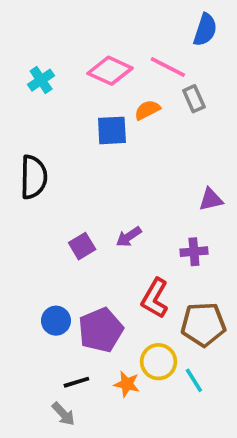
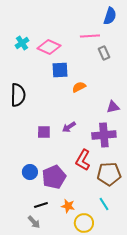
pink line: (168, 67) -> (90, 36), turned -30
pink diamond: (110, 71) -> (49, 47), moved
orange semicircle: (147, 110) -> (79, 87), moved
purple square: (82, 246) -> (44, 132), turned 32
purple cross: (194, 252) -> (104, 135), size x1.6
yellow circle: (159, 362) -> (84, 223), moved

